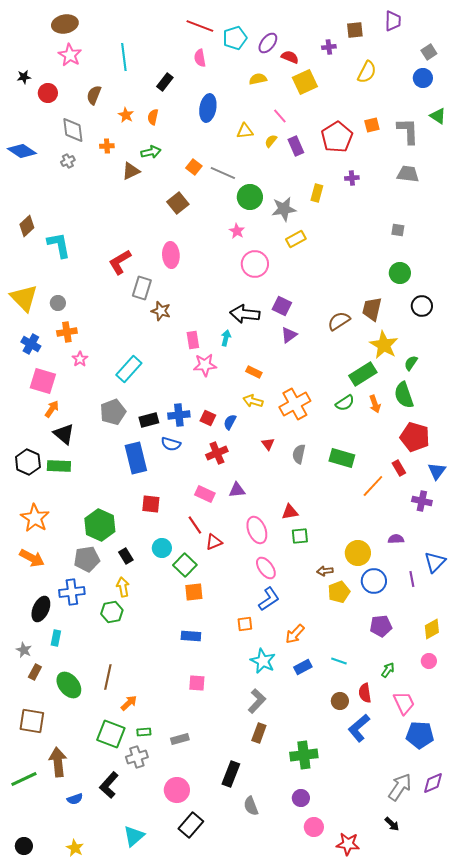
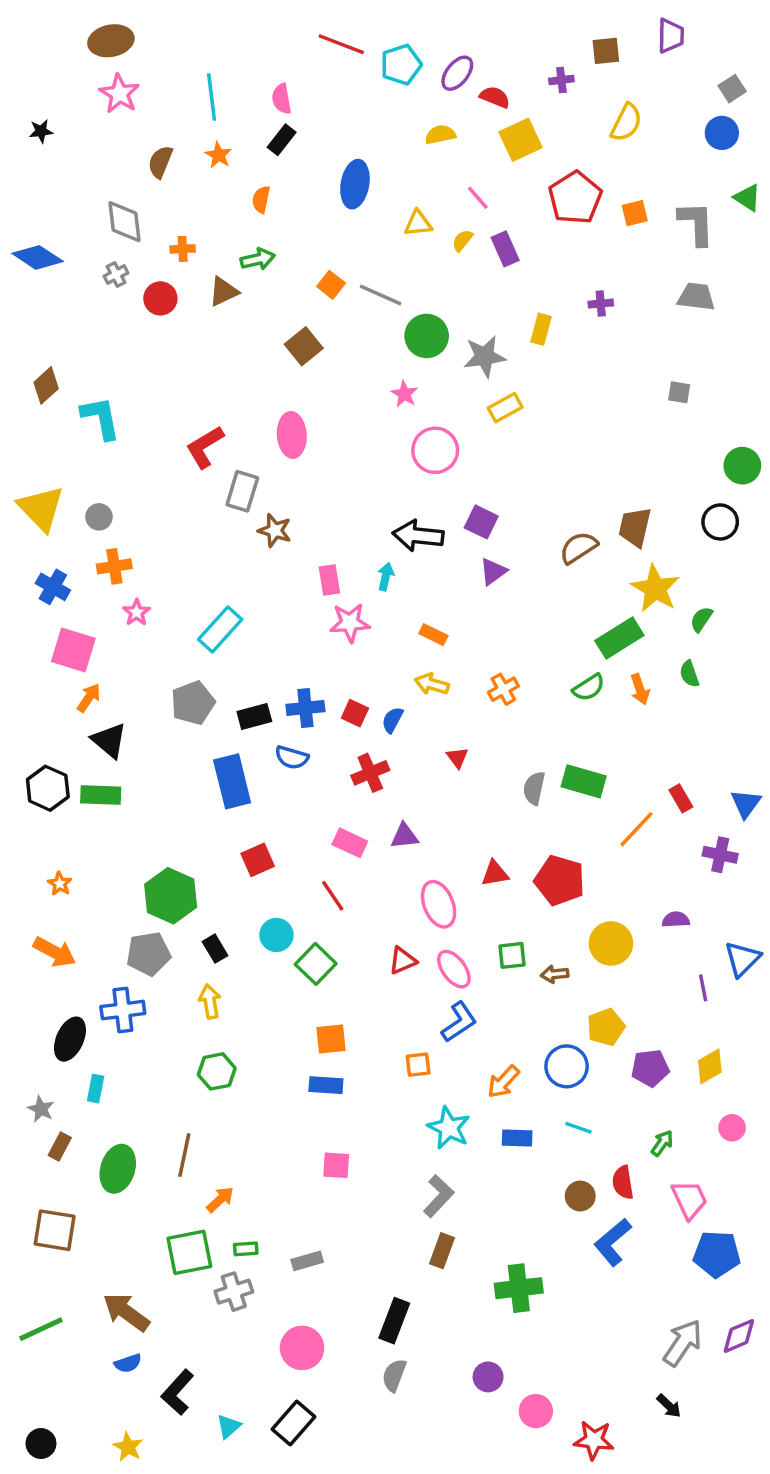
pink semicircle: (200, 58) -> (282, 99), moved
red circle: (48, 93) -> (160, 298), moved
orange star: (126, 115) -> (218, 155), moved
red pentagon: (337, 137) -> (575, 198), moved
green circle: (400, 273) -> (742, 466), moved
green semicircle: (404, 395) -> (689, 674), size x0.6
orange cross: (295, 404) -> (503, 689), size x0.6
red pentagon: (415, 437) -> (560, 880), moved
gray semicircle: (299, 454) -> (534, 788), moved
red square: (151, 504) -> (258, 860), turned -30
orange star: (35, 518) -> (60, 884), size x0.5
green square: (300, 536) -> (512, 955), moved
red triangle: (214, 542) -> (403, 961), moved
blue circle: (374, 581) -> (567, 1066), moved
orange square: (194, 592) -> (331, 1039), moved
yellow pentagon: (339, 592) -> (606, 1027), moved
green hexagon: (112, 612) -> (217, 1071), moved
yellow diamond: (432, 629) -> (710, 1066), moved
blue rectangle: (303, 667) -> (517, 1138), turned 30
green ellipse: (69, 685) -> (118, 1169), turned 56
green square: (111, 734) -> (189, 1252), turned -32
brown arrow: (58, 762) -> (126, 1312), moved, turned -48
black L-shape: (109, 785) -> (177, 1392), moved
purple circle: (301, 798) -> (488, 1377), moved
gray semicircle: (251, 806) -> (394, 1375), moved, turned 42
black rectangle: (191, 825) -> (294, 1423), moved
cyan triangle: (134, 836) -> (229, 1426), size x0.7

